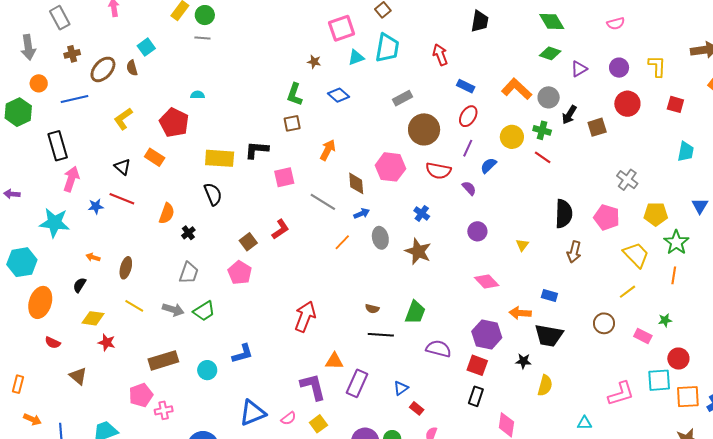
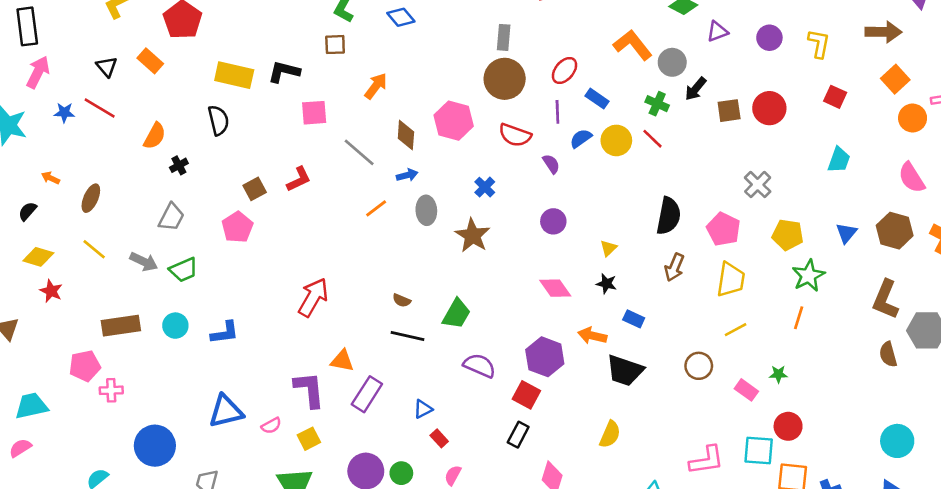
blue rectangle: (466, 86) -> (597, 99), moved
gray rectangle: (403, 98) -> (504, 37), moved, turned -66
red circle: (627, 104) -> (769, 108), moved
yellow circle: (512, 137) -> (616, 140), moved
purple line: (468, 148) -> (557, 112), turned -36
yellow trapezoid: (636, 255) -> (731, 280), moved, turned 44
black star: (523, 361) -> (606, 284), moved
cyan circle: (207, 370) -> (175, 326), moved

